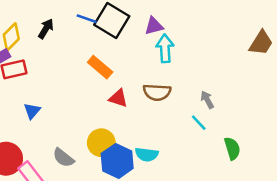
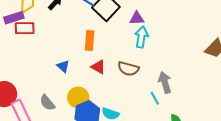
orange rectangle: (100, 67) -> (90, 40), turned 42
gray arrow: (207, 100) -> (165, 82), size x1.5
blue triangle: (32, 111) -> (63, 66), moved, turned -40

